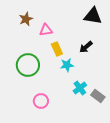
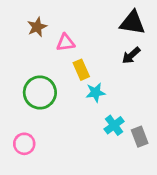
black arrow: (86, 47) -> (131, 55), moved
gray rectangle: (98, 96) -> (140, 137), turned 32
pink circle: (41, 101) -> (24, 144), moved

